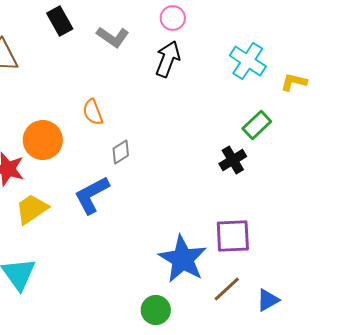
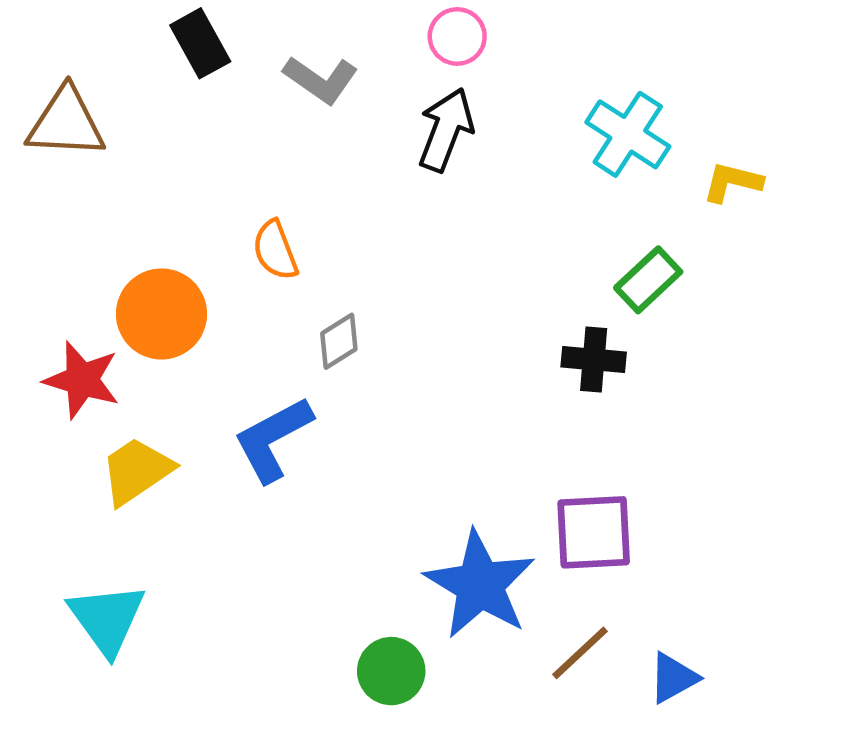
black cross: (233, 160) -> (594, 359), turned 36
green circle: (156, 310) -> (391, 671), moved

